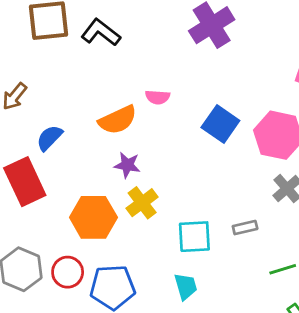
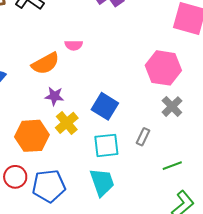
blue square: (220, 124) -> (105, 106), moved
gray rectangle: (245, 228) -> (143, 137), turned -48
cyan trapezoid: (186, 286) -> (102, 182), size x1.4

